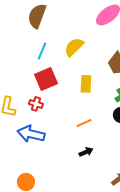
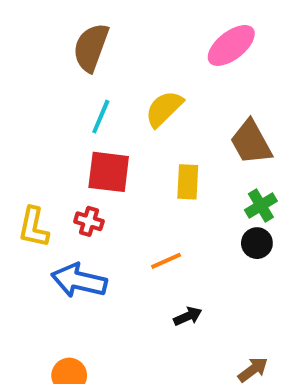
red square: (46, 79) -> (109, 172), turned 30
orange line: (84, 123) -> (166, 261), moved

